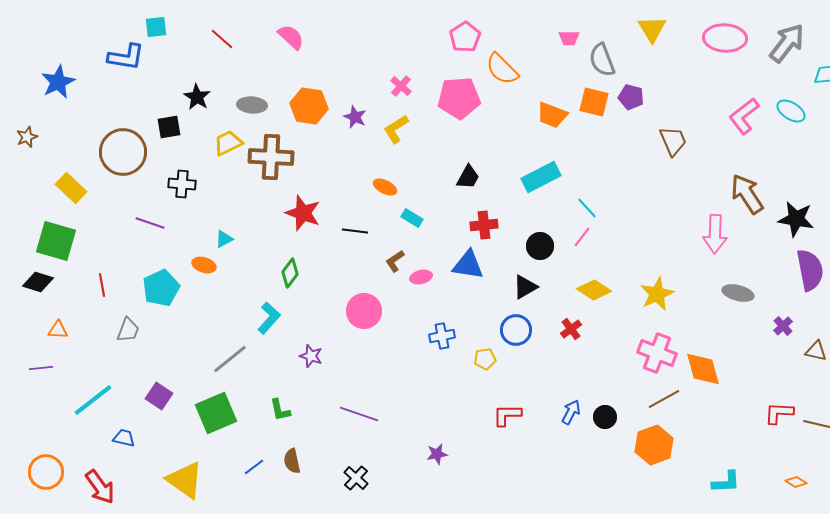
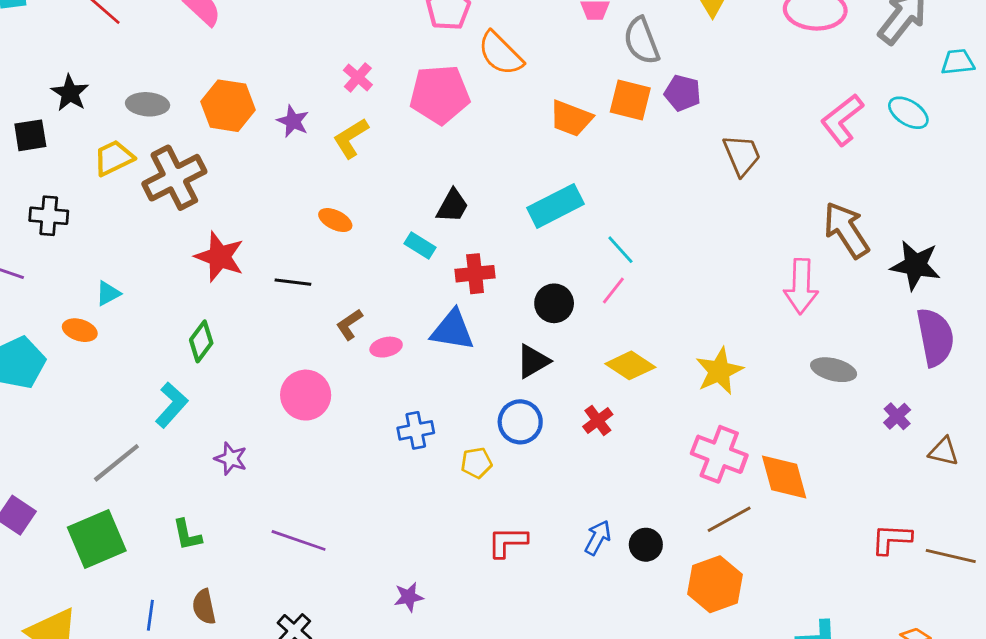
brown cross: (271, 157) -> (174, 178), turned -30
cyan rectangle: (412, 218) -> (420, 245), moved
blue line: (254, 467) -> (150, 615), turned -45

